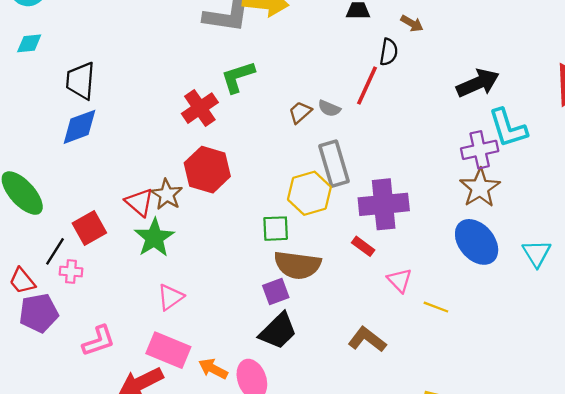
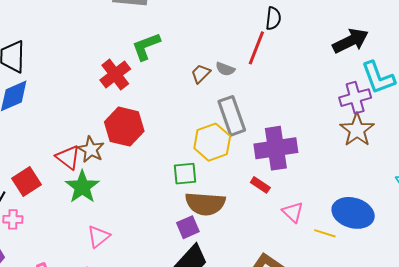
blue ellipse: (477, 242) -> (353, 213), moved, turned -30

